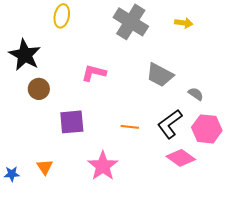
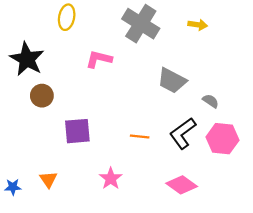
pink L-shape: (94, 73) -> (99, 59), moved
pink diamond: (181, 158) -> (182, 185), moved
pink star: (103, 166) -> (111, 178), size x0.7

